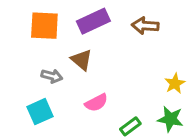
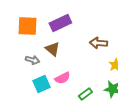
brown arrow: (145, 26) -> (98, 43), moved
cyan square: (40, 112) -> (41, 84), moved

